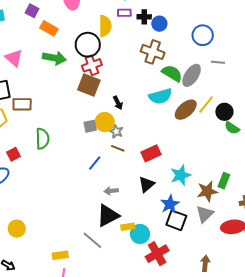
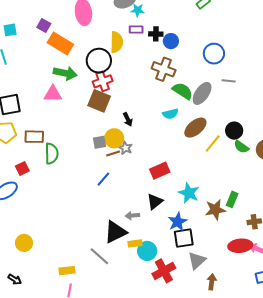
orange rectangle: (49, 28) -> (60, 44), size x1.4
pink triangle: (14, 58) -> (53, 94), moved, turned -42
cyan semicircle: (160, 96) -> (170, 114), size x0.7
brown rectangle: (22, 104) -> (34, 137), moved
yellow line: (206, 104) -> (213, 143), moved
brown line: (118, 148) -> (113, 154), moved, turned -40
cyan star: (181, 175) -> (189, 193), turned -30
gray arrow: (111, 191) -> (132, 216), moved
gray triangle: (205, 214) -> (197, 261), moved
black square: (176, 220) -> (184, 238), turned -30

